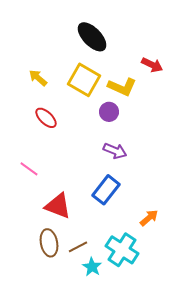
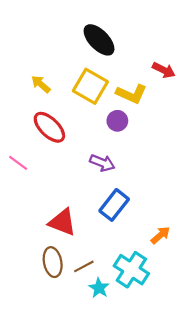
red ellipse: (46, 118) -> (49, 127), size x1.4
purple arrow: (115, 151) -> (102, 163), moved
pink line: (29, 169) -> (18, 163), moved

